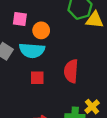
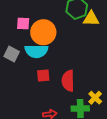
orange circle: (41, 30) -> (43, 32), size x1.6
red semicircle: (71, 71) -> (68, 81), moved

